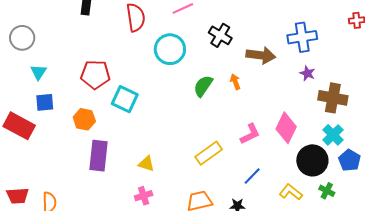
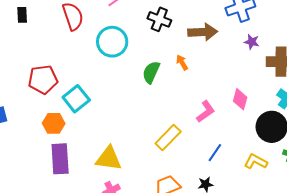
cyan square: (125, 99) -> (76, 99), turned 36
orange hexagon: (84, 119) -> (54, 123), moved
pink diamond: (286, 128) -> (240, 99), size x0.7
yellow triangle: (146, 164) -> (109, 159), size x1.6

